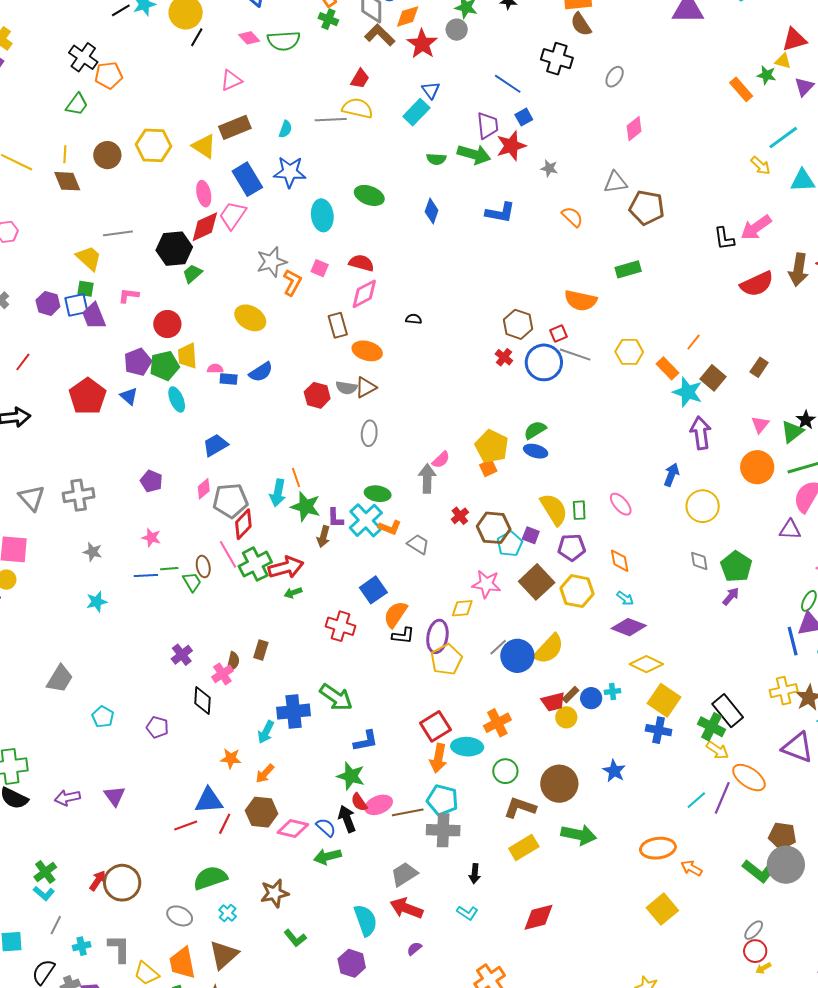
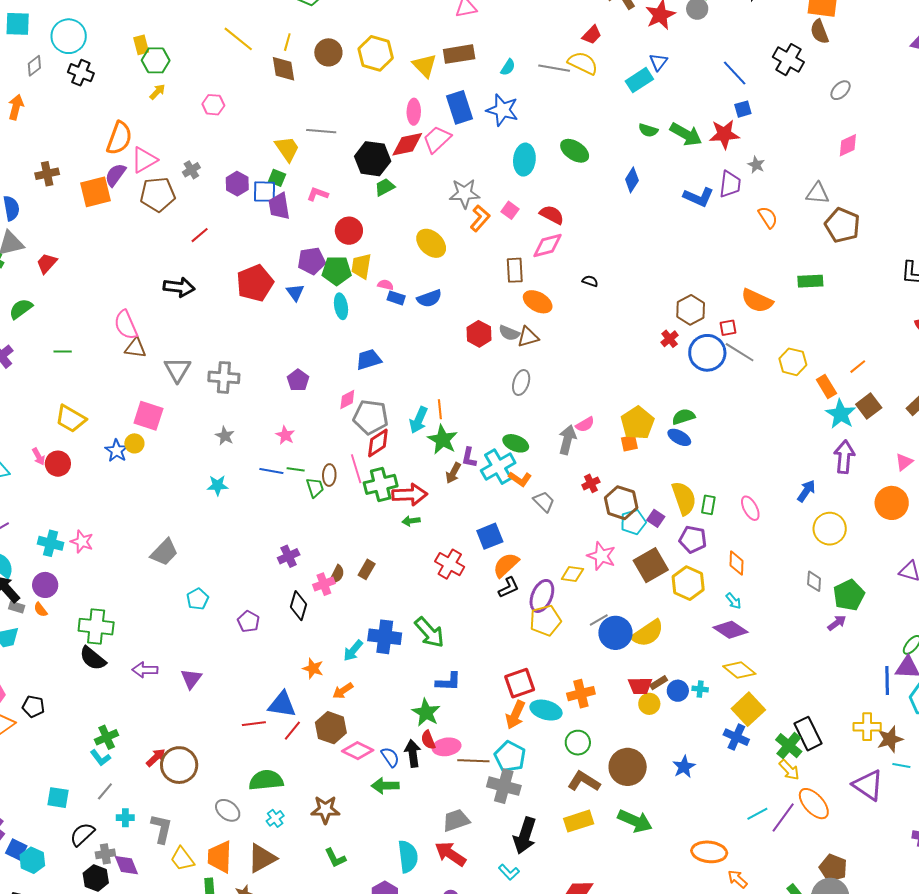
purple trapezoid: (488, 126) -> (730, 184), moved
black L-shape: (403, 636) -> (509, 587), turned -45
black arrow: (475, 874) -> (525, 836), size x1.8

